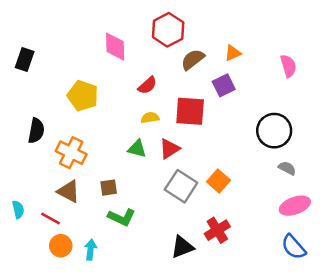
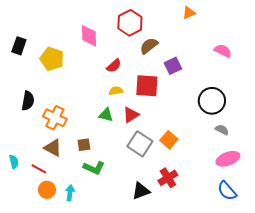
orange triangle: (233, 53) -> (189, 13), moved
pink semicircle: (288, 66) -> (223, 51), turned -48
yellow pentagon: (83, 96) -> (52, 59), moved

